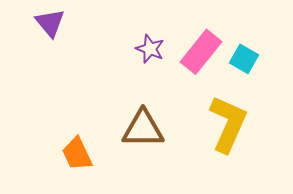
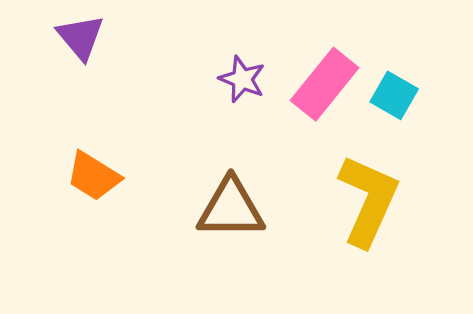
orange trapezoid: (77, 154) -> (93, 176), moved, turned -33

